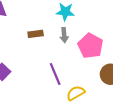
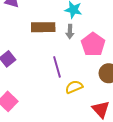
brown rectangle: (36, 34) -> (43, 27), size x1.6

